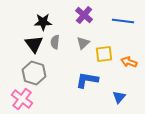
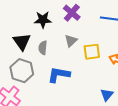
black star: (43, 22) -> (43, 20), moved
gray semicircle: (55, 42) -> (43, 48), moved
blue L-shape: (87, 80) -> (59, 75), moved

